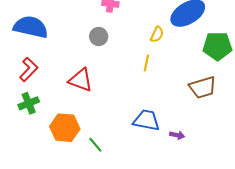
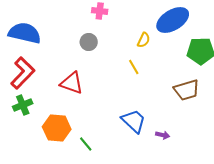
yellow line: (146, 63) -> (134, 67), turned -42
red L-shape: (29, 69) -> (23, 73), size x1.4
blue trapezoid: (146, 120) -> (134, 121), turned 32

